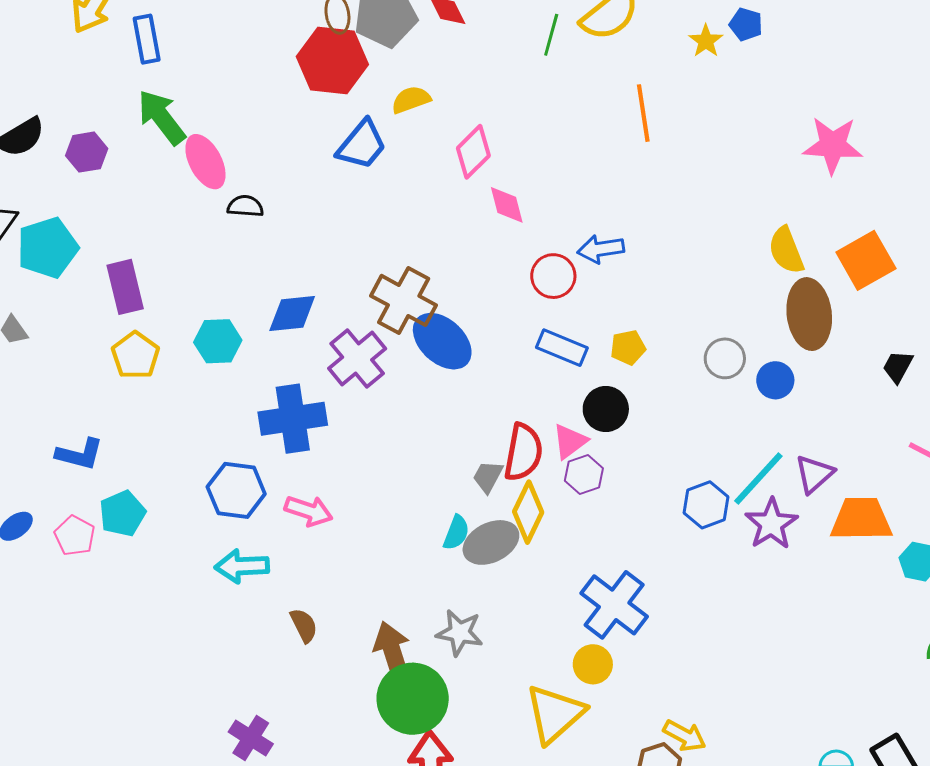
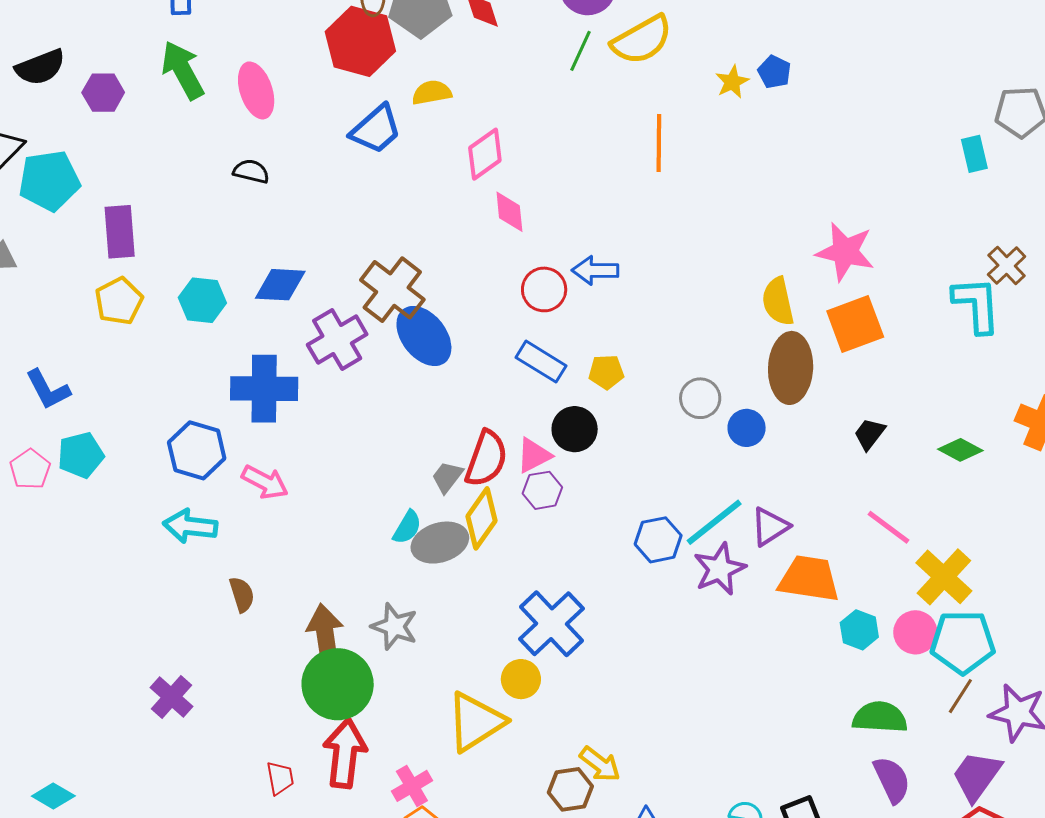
pink star: (833, 145) -> (845, 252), moved
pink ellipse: (205, 162) -> (256, 90), moved
blue L-shape: (80, 454) -> (48, 390), turned 39

